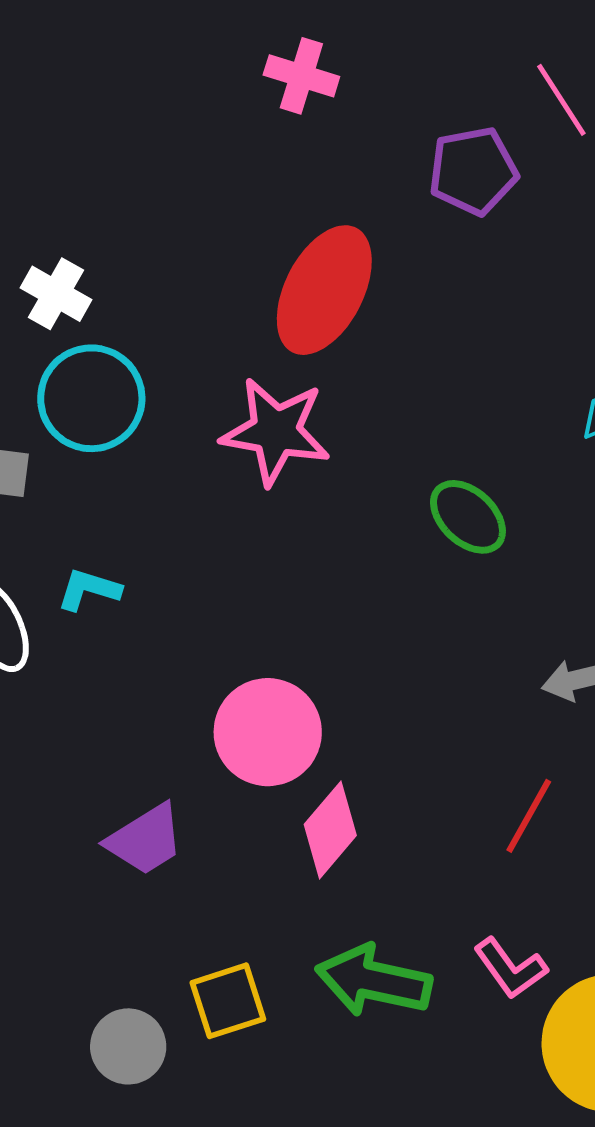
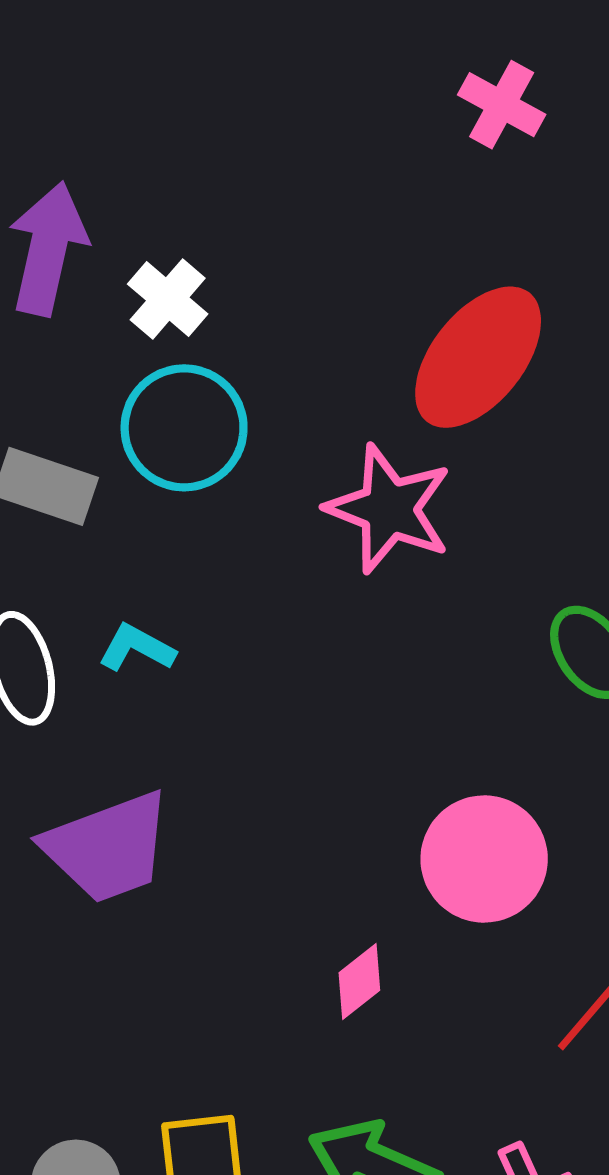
pink circle: (268, 732) -> (484, 859), moved
pink diamond: (330, 830) -> (359, 982), size x0.7
purple trapezoid: (145, 840) -> (108, 847), moved, size x1.4

